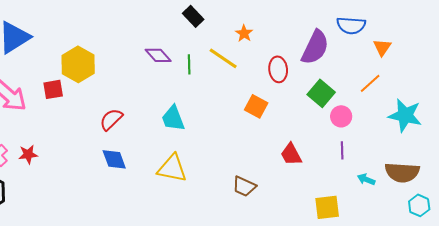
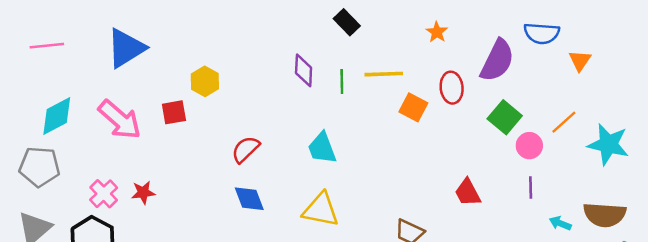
orange star: (244, 33) -> (437, 32), moved
purple diamond: (158, 55) -> (304, 70), turned 44
yellow line: (223, 58) -> (384, 74), turned -36
yellow hexagon: (78, 64) -> (205, 81), size x0.7
orange line: (370, 83) -> (564, 122), moved
orange square: (256, 106) -> (413, 107), moved

